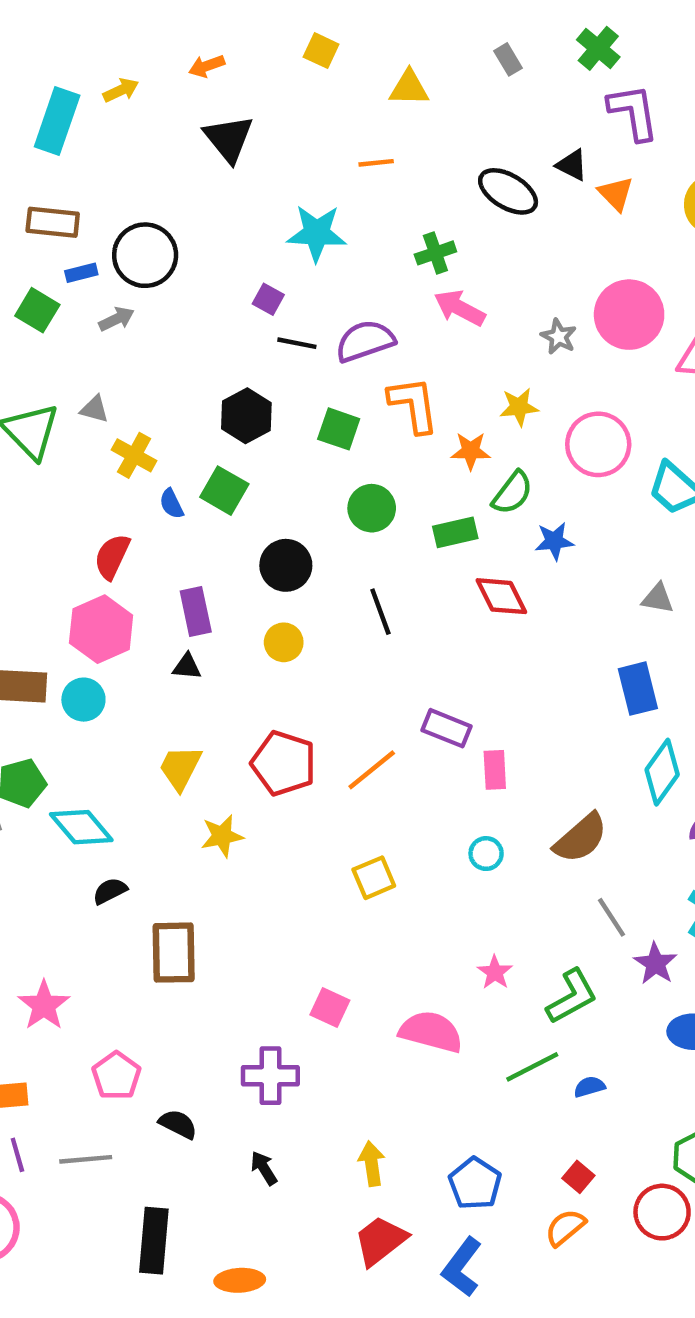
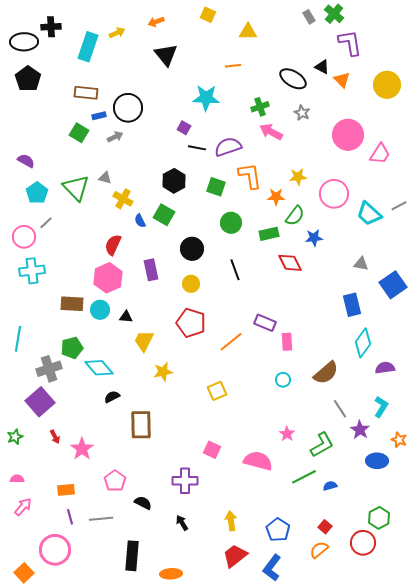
gray rectangle: (508, 59) -> (309, 17), moved
gray star: (559, 337) -> (302, 113), moved
black triangle: (187, 667) -> (126, 317), moved
red pentagon: (284, 763) -> (191, 323), moved
yellow square: (374, 878) -> (217, 391), moved

